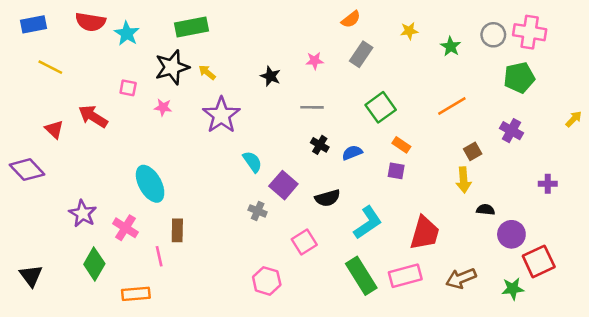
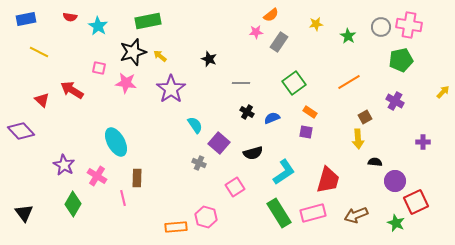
red semicircle: (90, 22) -> (70, 17), size x0.6
pink star: (315, 61) -> (256, 32), moved
pink star: (163, 107) -> (126, 83), size x1.5
green star: (513, 289) -> (396, 223), turned 30
orange rectangle: (136, 294) -> (176, 227), moved

